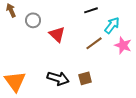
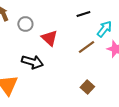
black arrow: (58, 78) -> (32, 62), moved
brown square: (85, 78) -> (87, 87), moved, turned -32

